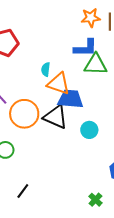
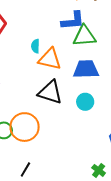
blue trapezoid: (70, 99) -> (86, 69), moved
orange circle: (24, 114) -> (25, 127), moved

